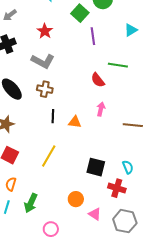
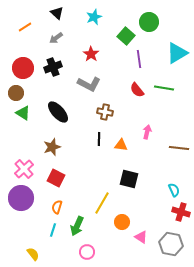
cyan triangle: (131, 30) -> (177, 53), size x1.6
red semicircle: (98, 80) -> (137, 90), moved
brown cross: (45, 89) -> (105, 112), moved
yellow line: (49, 156) -> (102, 203), moved
black square: (96, 167) -> (129, 179), moved
red cross: (117, 188) -> (181, 212), moved
pink circle: (51, 229) -> (87, 252), moved

